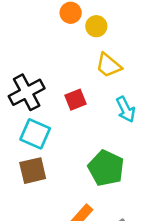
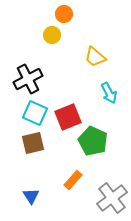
yellow circle: (96, 26) -> (52, 35), moved
red square: (75, 100) -> (68, 117), moved, size x1.5

